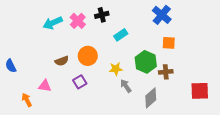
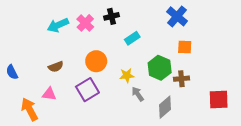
brown semicircle: (62, 61) -> (56, 67), moved
purple square: (80, 82) -> (87, 90), size x1.5
orange arrow: (27, 100) -> (30, 109), size x1.5

